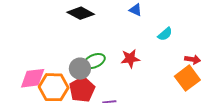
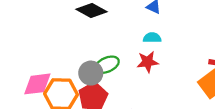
cyan semicircle: (165, 34) -> (152, 38), moved, turned -140

